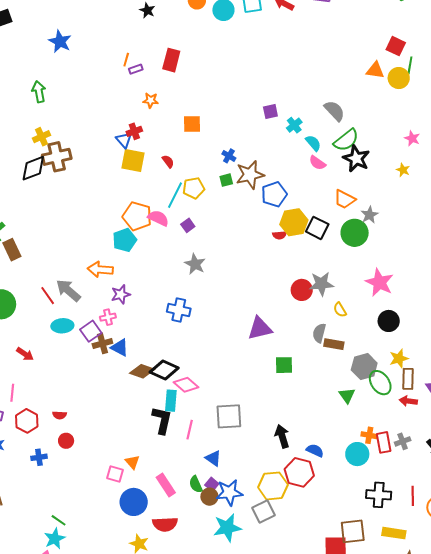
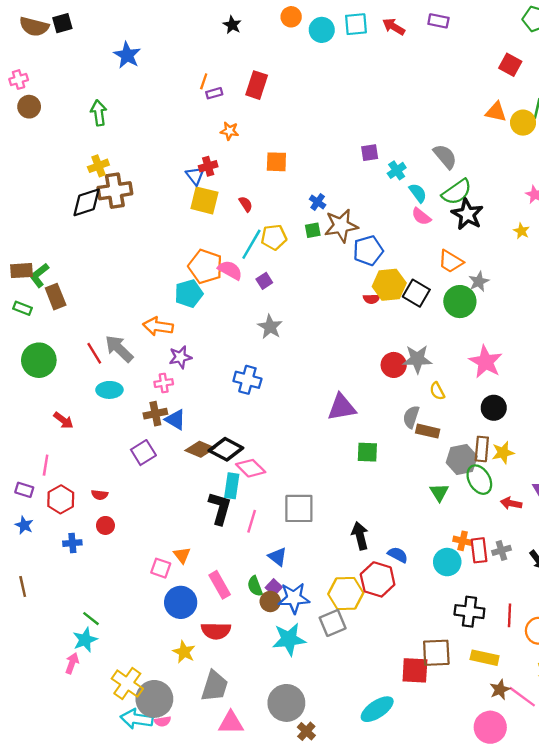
red square: (396, 46) -> (510, 65), moved
purple square: (91, 331) -> (143, 453), moved
brown rectangle: (408, 379) -> (482, 449), moved

